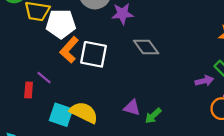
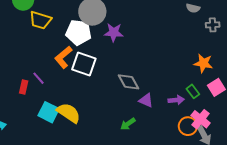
white pentagon: (61, 24) -> (79, 32), moved
gray diamond: (146, 47) -> (128, 82), moved
purple triangle: (132, 108) -> (146, 100), moved

